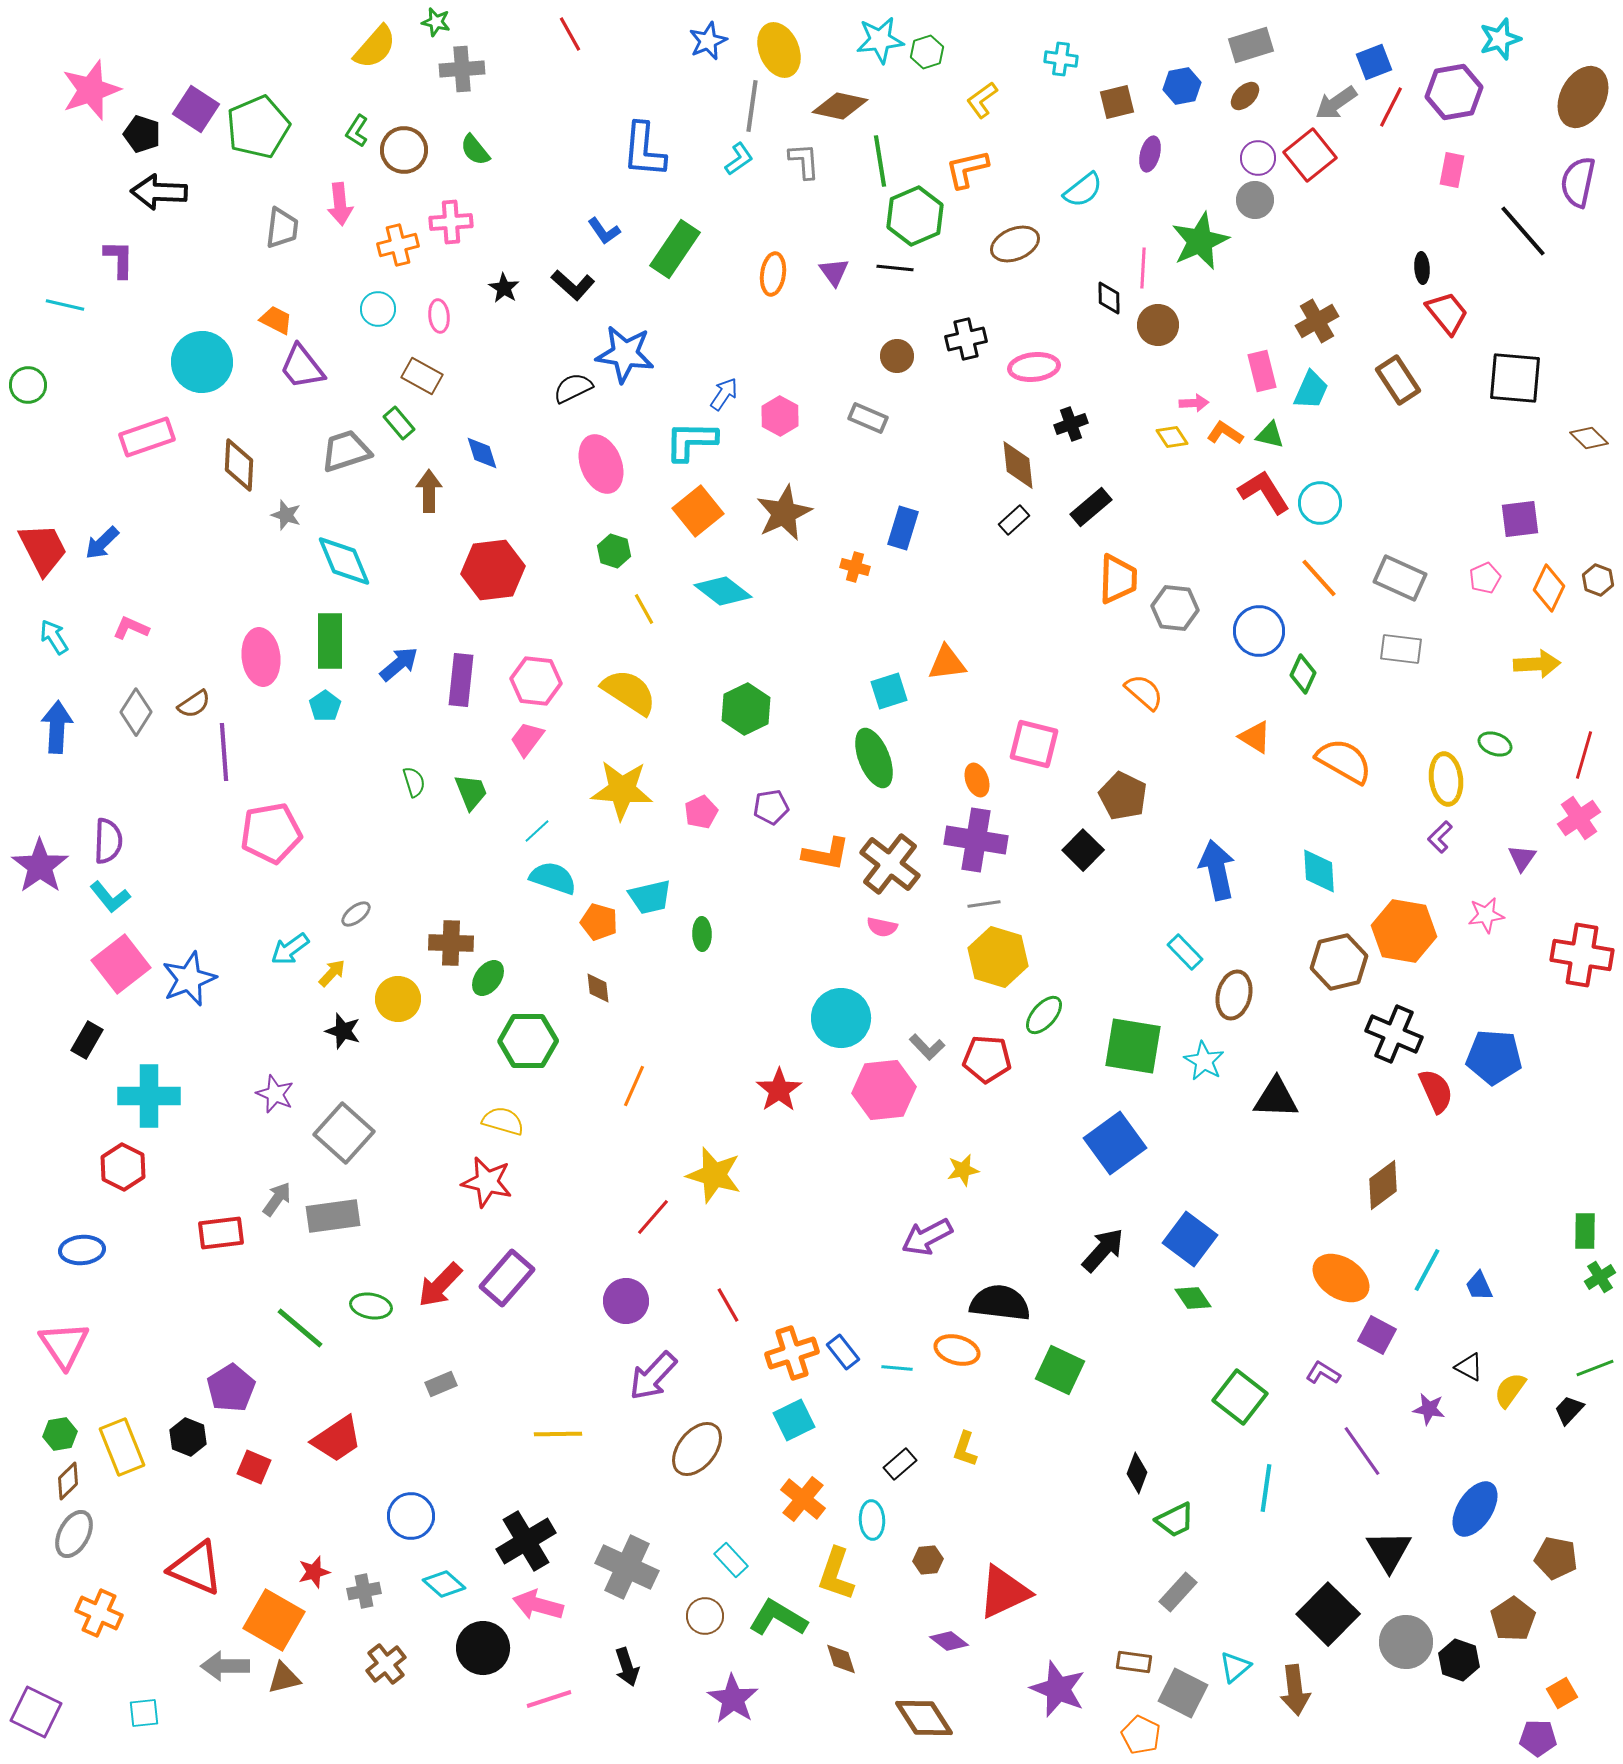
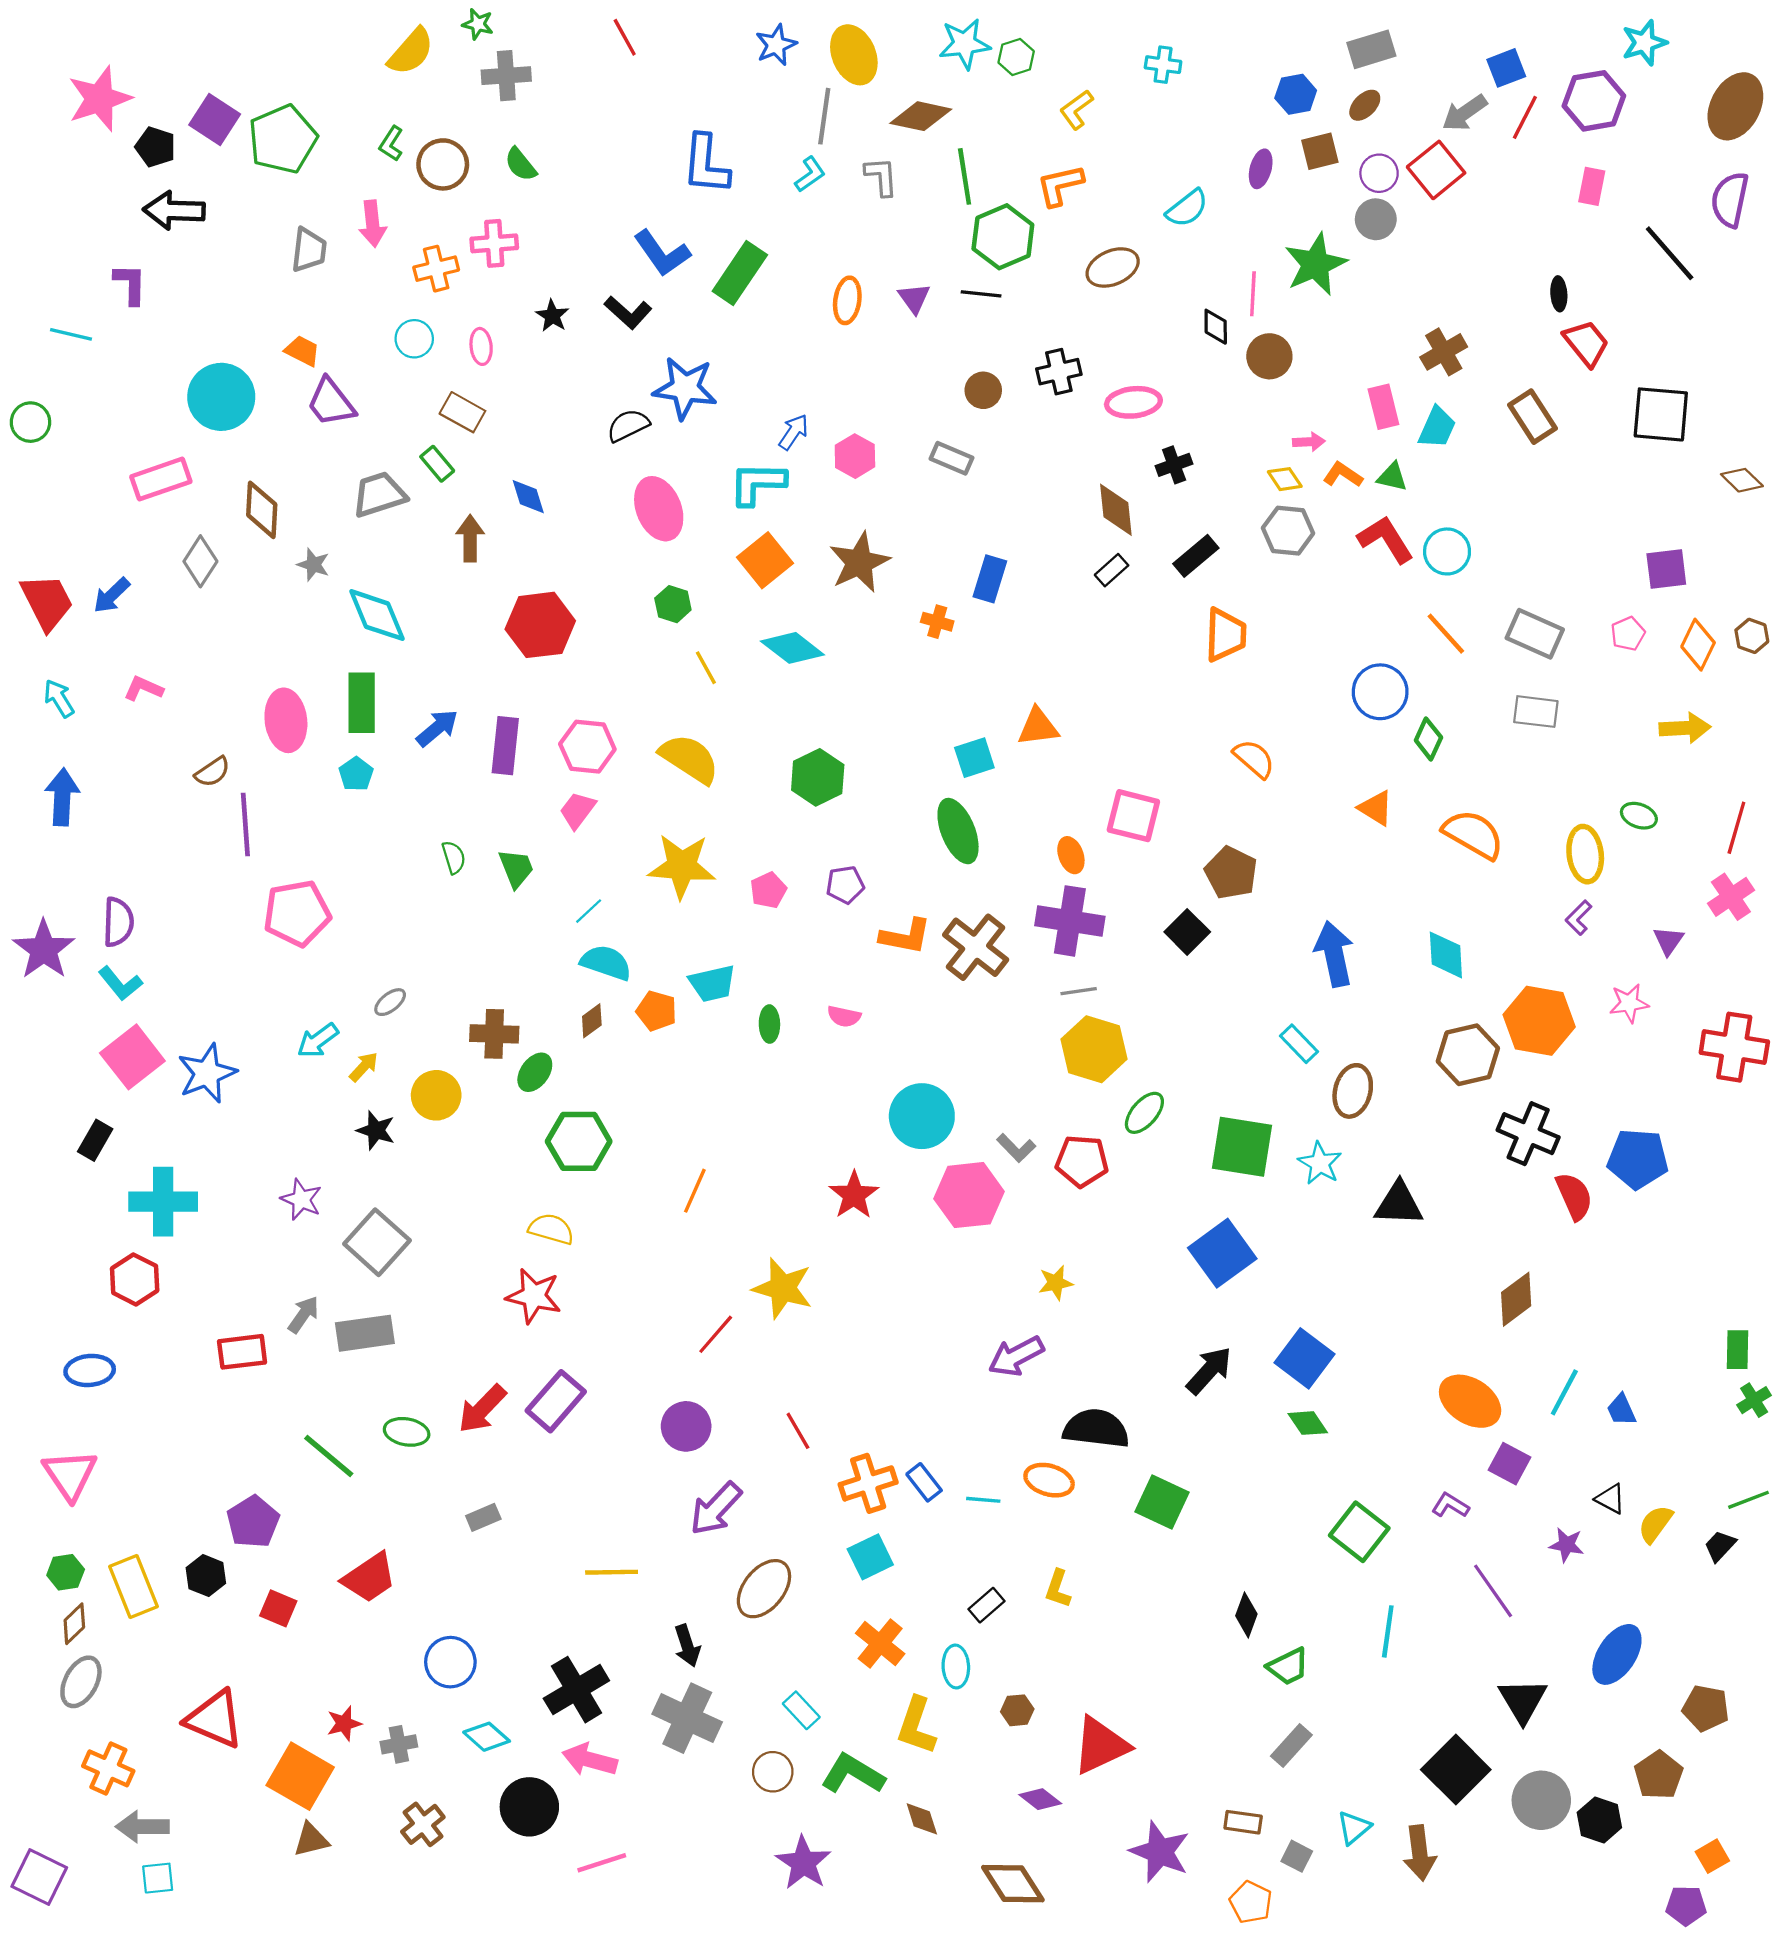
brown square: (1117, 102) -> (1320, 151), moved
blue L-shape: (604, 231) -> (662, 253), size x1.6
gray hexagon: (1175, 608) -> (1288, 531), moved
gray diamond: (136, 712) -> (200, 561), moved
pink semicircle: (882, 927) -> (844, 1016), moved
brown diamond: (598, 988) -> (592, 1021), moved, turned 60
gray arrow: (225, 1666) -> (142, 1827), moved
black arrow: (627, 1667) -> (687, 1646), moved
gray square: (1183, 1693) -> (1297, 1856), size x0.6

